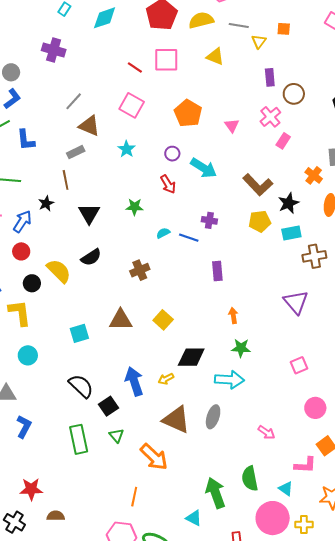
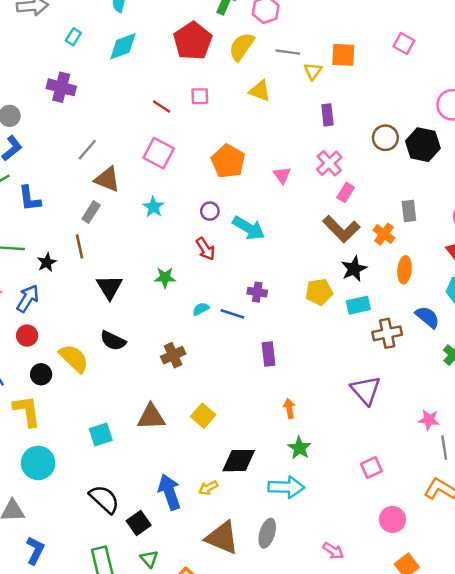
yellow semicircle: (201, 20) -> (242, 47), turned -40
orange square: (284, 29) -> (343, 55), size x1.5
pink square: (166, 60) -> (200, 96), size x0.6
brown circle: (294, 94) -> (385, 138), moved
gray rectangle: (76, 152) -> (91, 212), turned -30
brown L-shape: (258, 185) -> (341, 229), moved
black star: (46, 203) -> (47, 262), moved
black semicircle: (91, 257) -> (113, 341), turned 60
green star: (241, 348) -> (299, 448), turned 30
cyan circle: (28, 355) -> (38, 463), size x1.4

